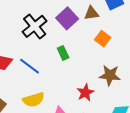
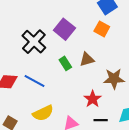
brown triangle: (91, 13) -> (87, 59), moved
orange square: (103, 39) -> (102, 29), moved

